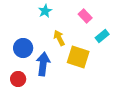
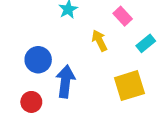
yellow arrow: (59, 38) -> (99, 41), moved
yellow square: (78, 57) -> (129, 86), moved, turned -35

